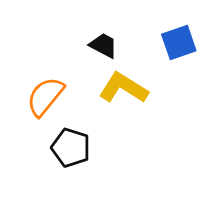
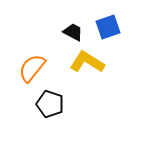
blue square: (179, 43) -> (108, 27), moved

